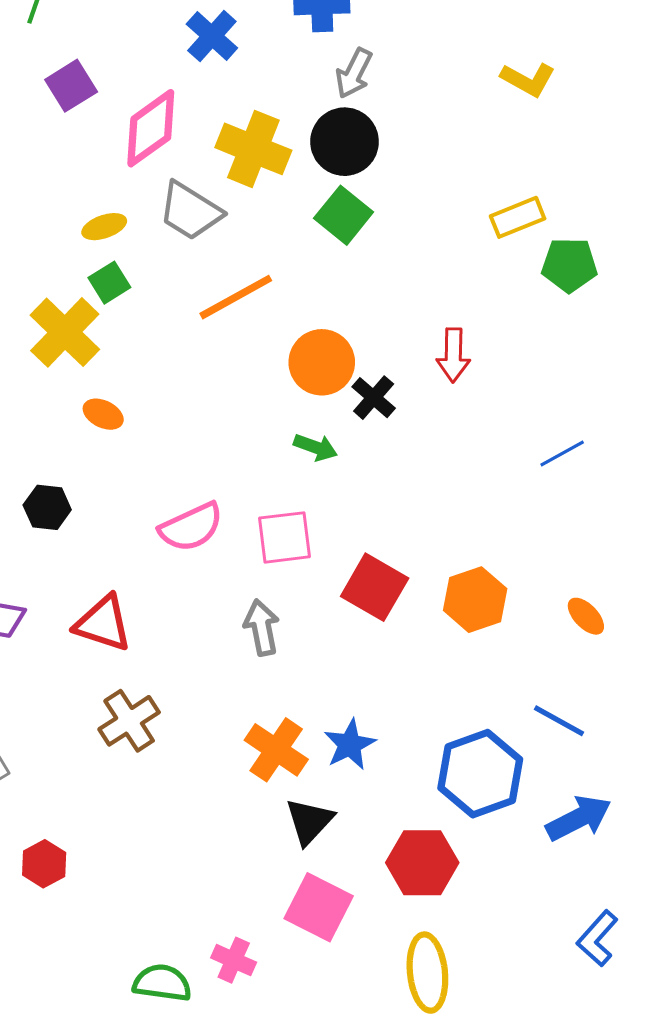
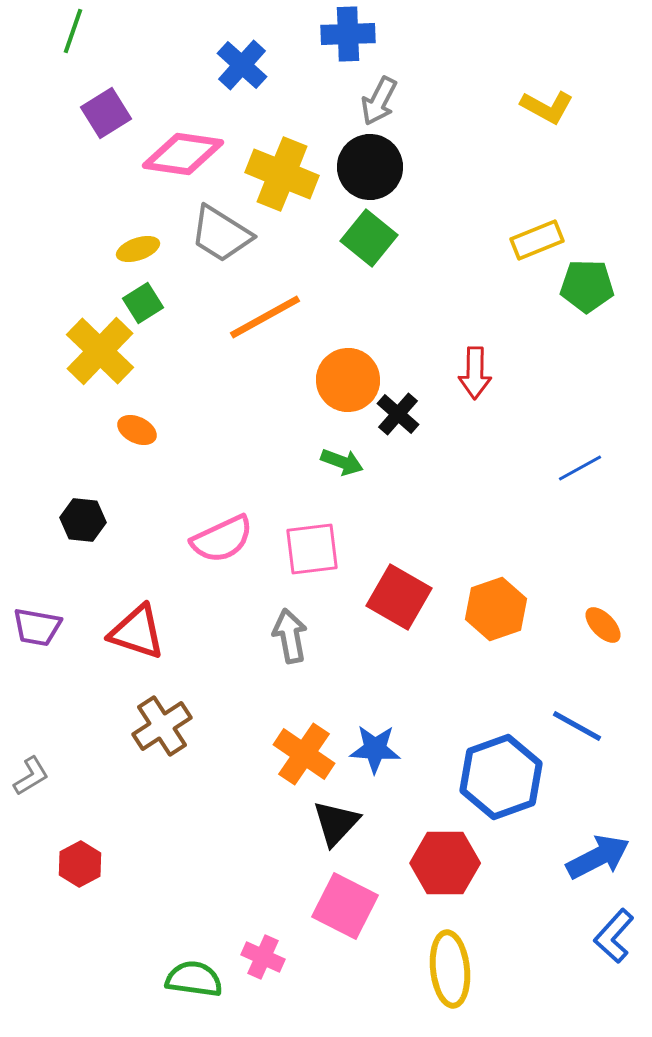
pink diamond: (151, 128) -> (183, 154), turned 44
blue star: (350, 745) -> (375, 749), turned 30
blue arrow: (579, 818) -> (598, 857), moved

